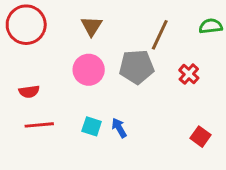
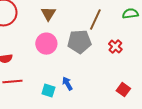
cyan square: (92, 126) -> (48, 91), moved

